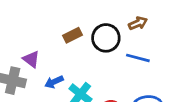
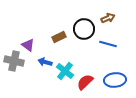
brown rectangle: (73, 35) -> (59, 37), moved
blue arrow: (54, 82) -> (45, 62), turned 40

